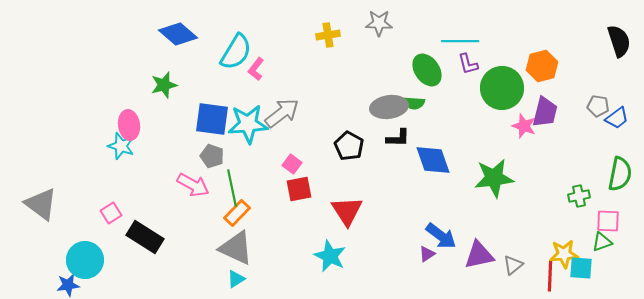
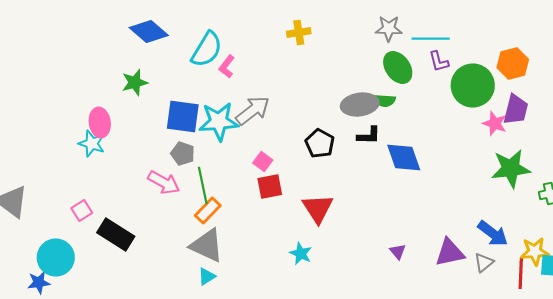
gray star: (379, 23) -> (389, 28), moved
green star: (494, 178) -> (511, 168), moved
blue arrow: (441, 236) -> (493, 234), moved
purple triangle: (427, 254) -> (398, 252), turned -36
cyan star: (330, 256) -> (301, 254), size x0.7

